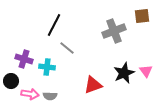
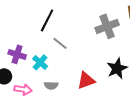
cyan cross: (47, 67) -> (40, 62), turned 35
gray semicircle: (50, 96) -> (51, 85), moved

